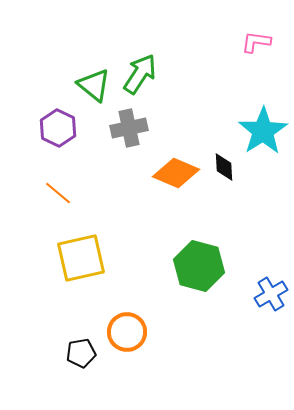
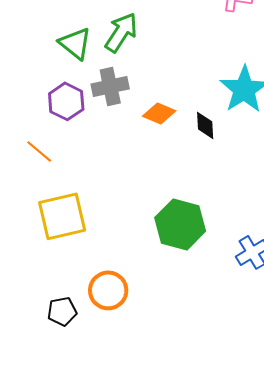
purple hexagon: (58, 128) -> (66, 101), moved
orange diamond: (176, 173) -> (159, 113), moved, size x0.7

